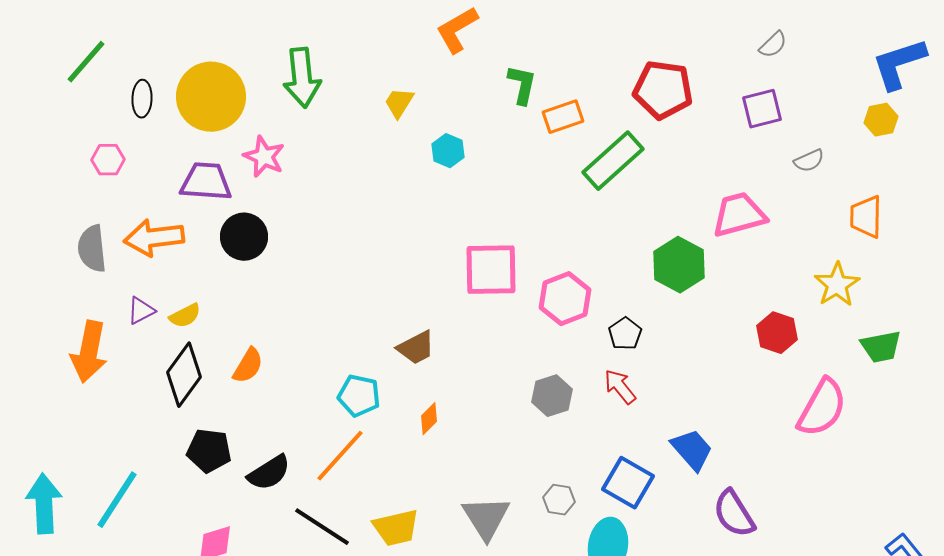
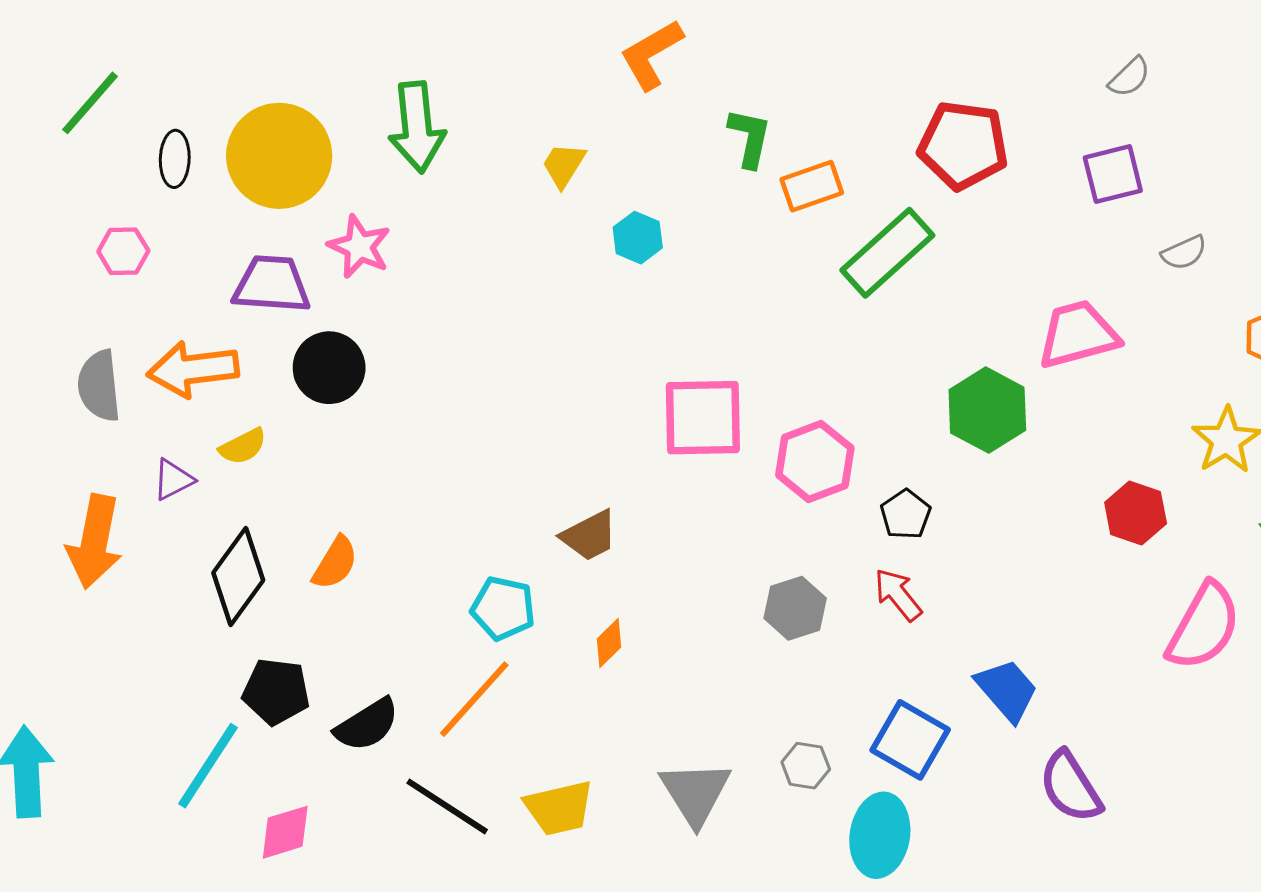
yellow semicircle: (185, 316) -> (243, 446), moved
cyan line: (117, 500) -> (208, 766), moved

